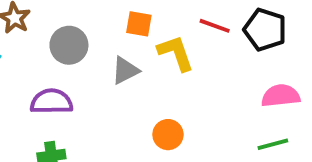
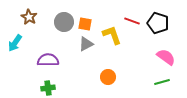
orange square: (139, 24) -> (85, 24), moved
gray circle: (69, 45) -> (64, 22), moved
pink semicircle: (281, 96) -> (166, 57), turned 42

